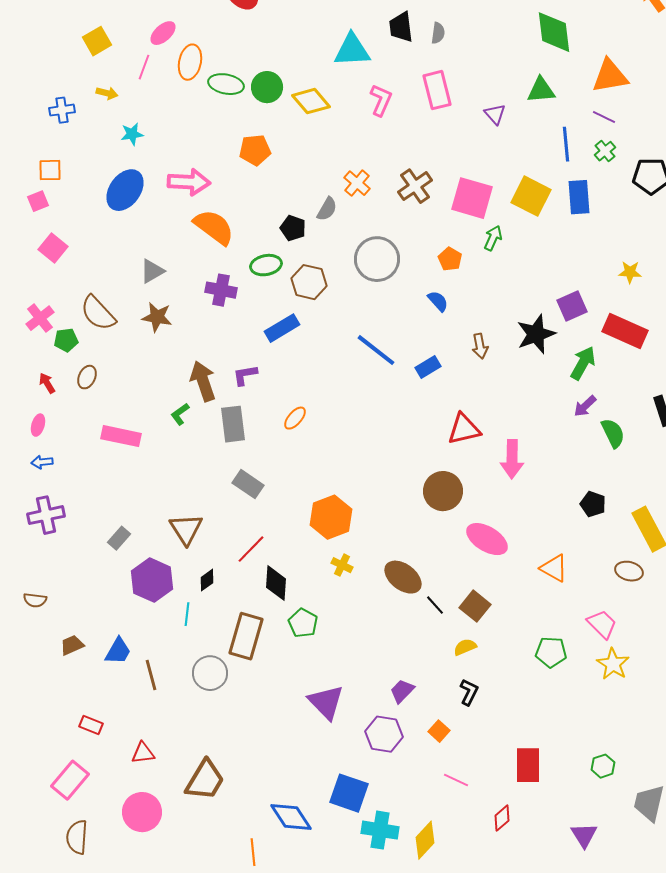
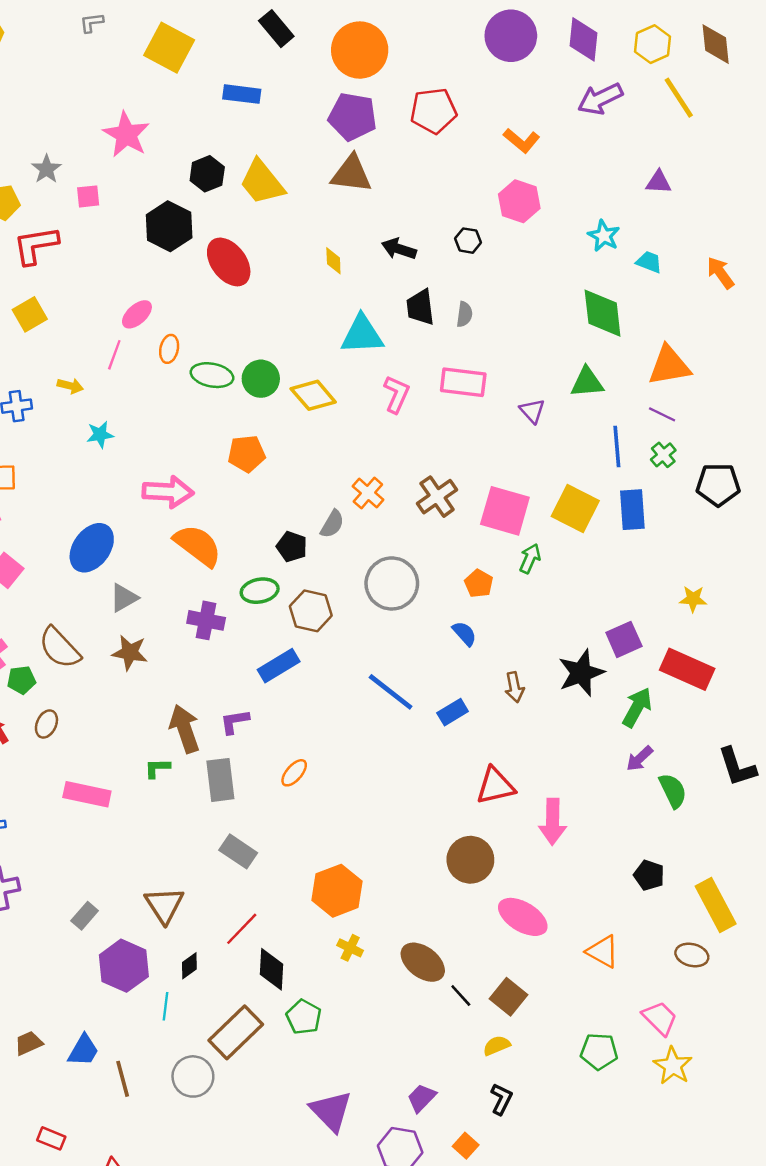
yellow square: (97, 41) -> (30, 314), moved
orange ellipse: (190, 62) -> (169, 349), size x0.7
pink rectangle: (437, 90) -> (463, 382), turned -69
blue ellipse: (125, 190) -> (92, 548), moved
green L-shape: (180, 414) -> (157, 768), turned 35
brown rectangle: (246, 636) -> (236, 1032), turned 30

